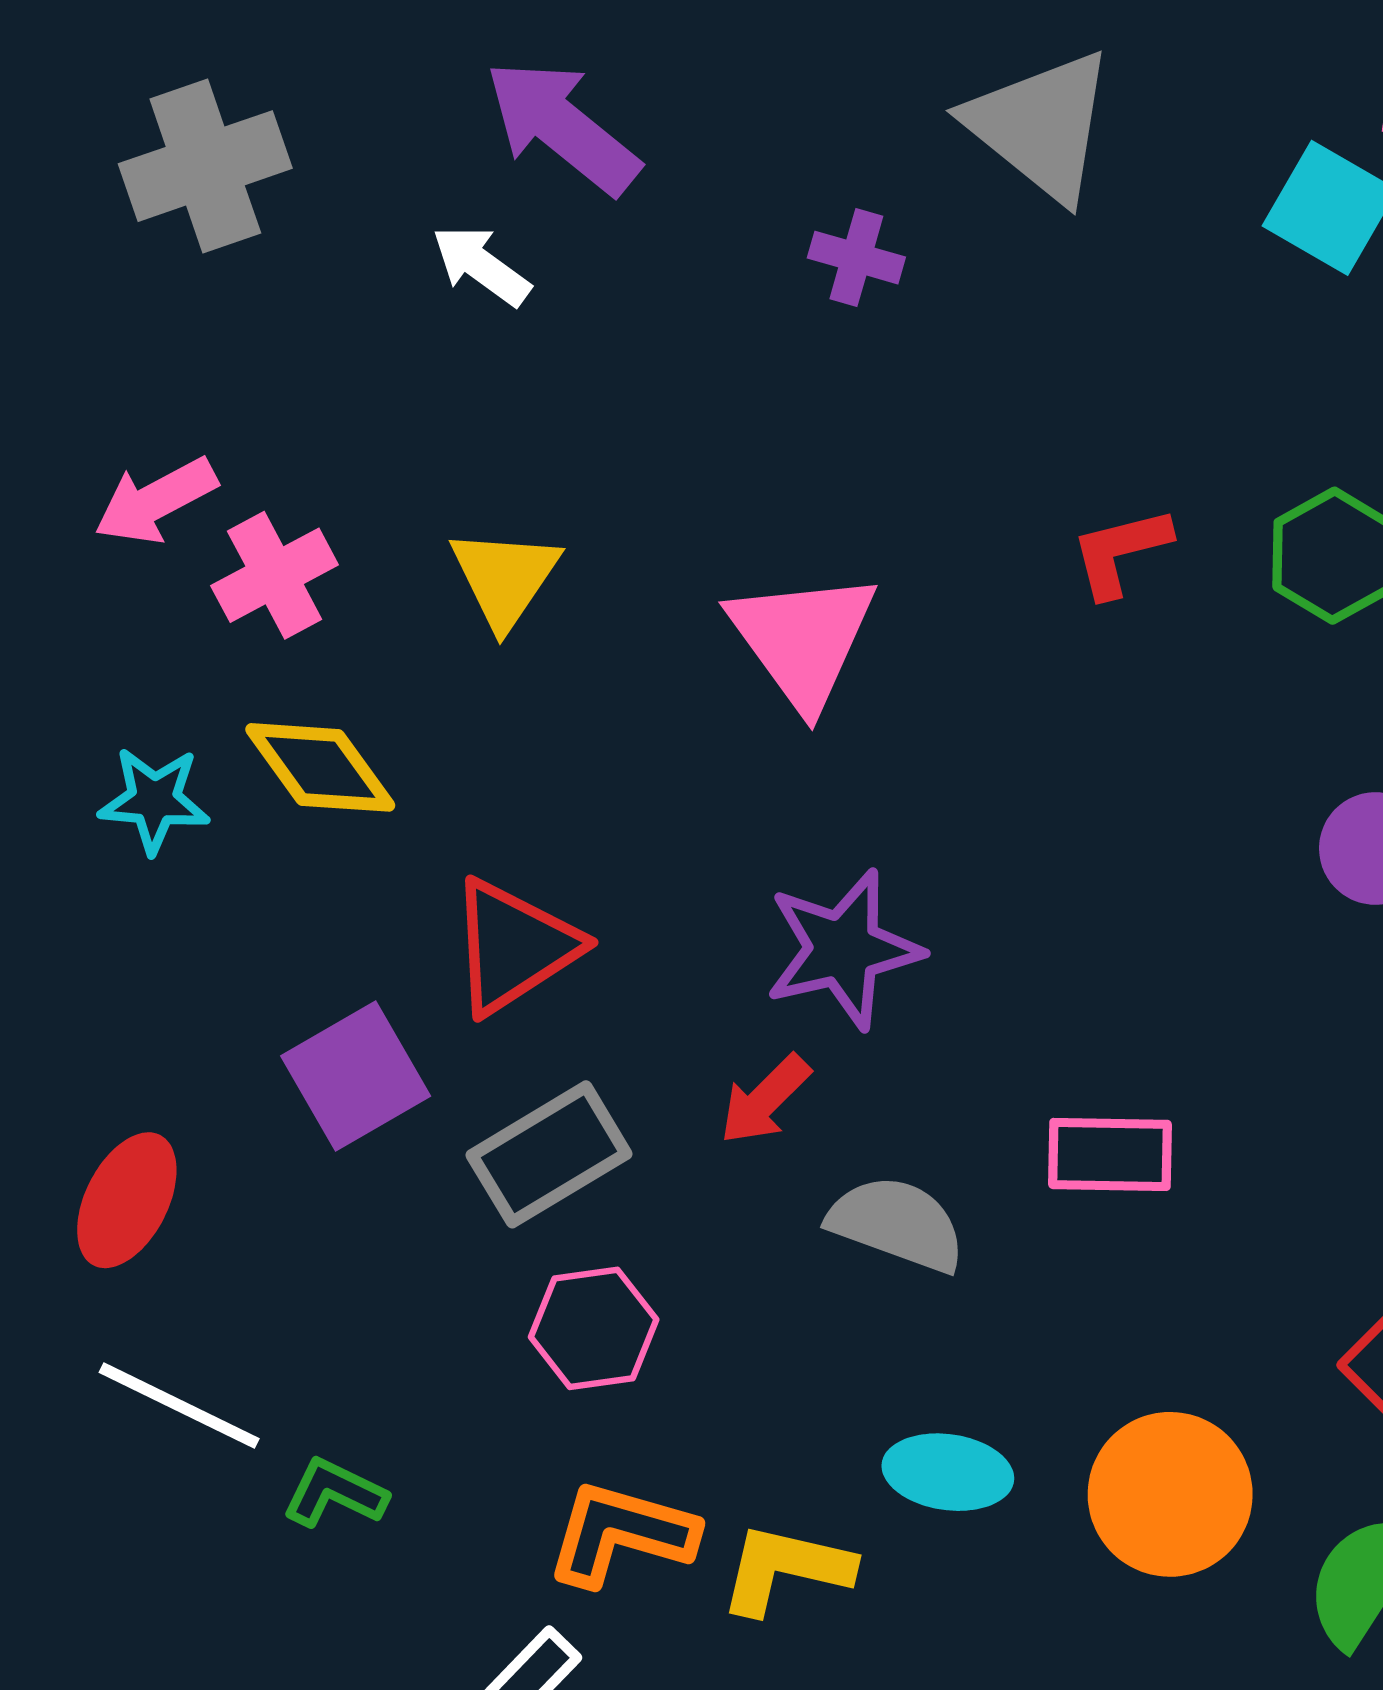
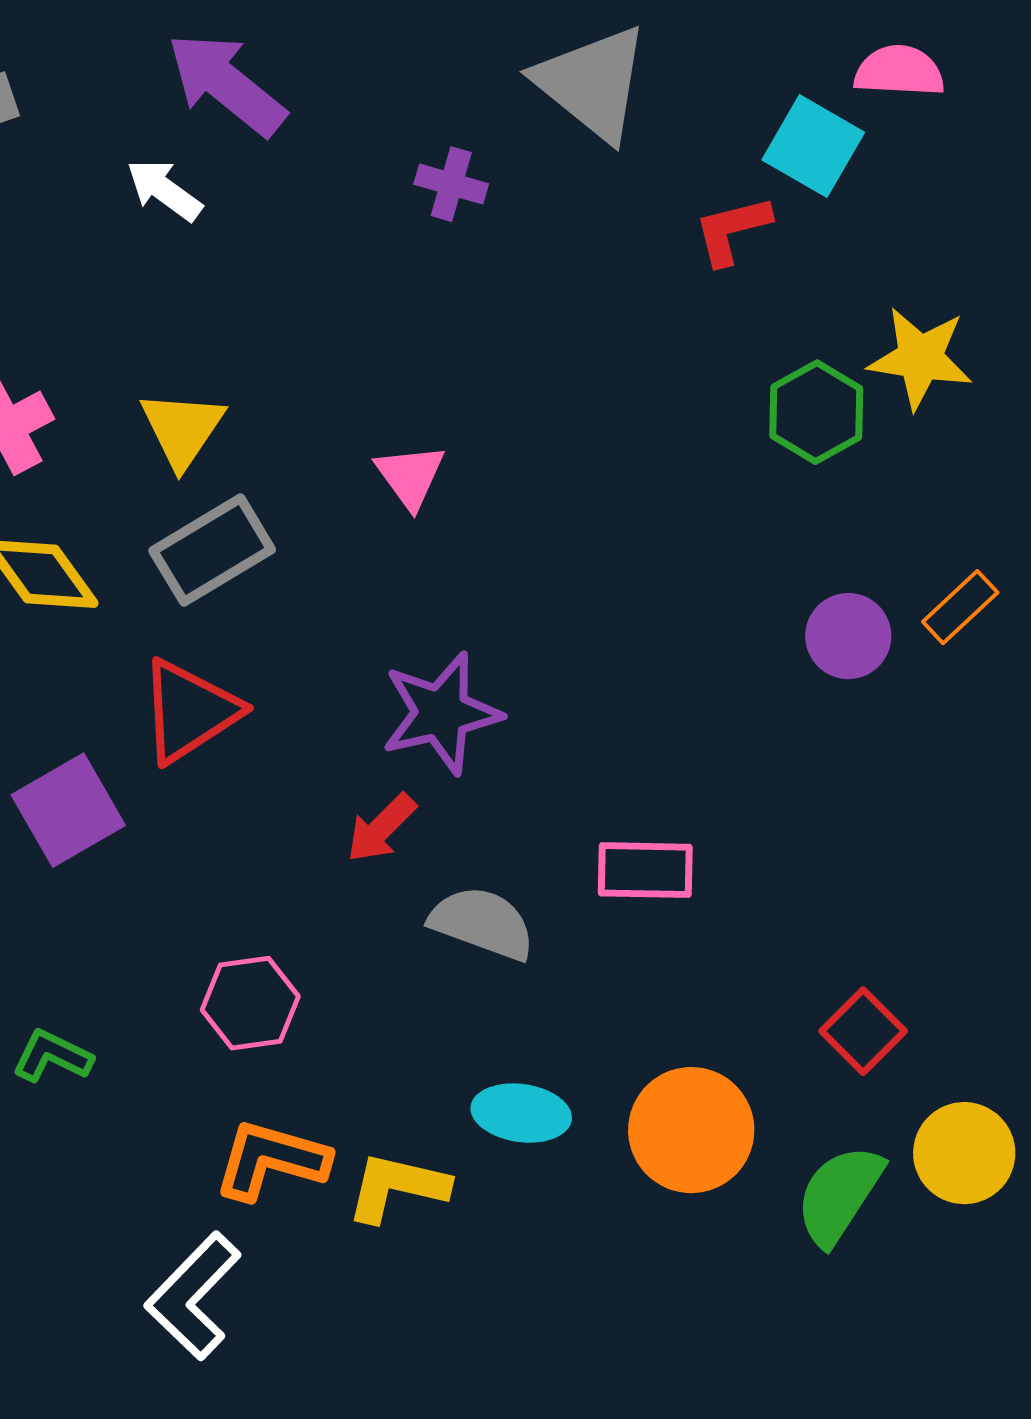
red L-shape: (1120, 552) -> (732, 230), moved
pink triangle: (803, 639) -> (410, 476), size x0.6
gray rectangle: (549, 1154) -> (212, 550), moved
green L-shape: (335, 1493) -> (52, 1056), moved

